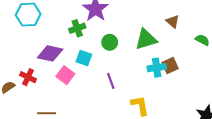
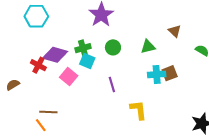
green cross: (77, 28) -> (83, 48), moved
green triangle: (146, 39) -> (148, 47), size x0.7
red cross: (28, 77) -> (38, 65), moved

